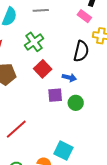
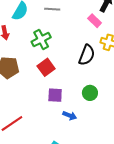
blue arrow: (69, 78) -> (70, 116), moved
green circle: (76, 103) -> (90, 93), moved

